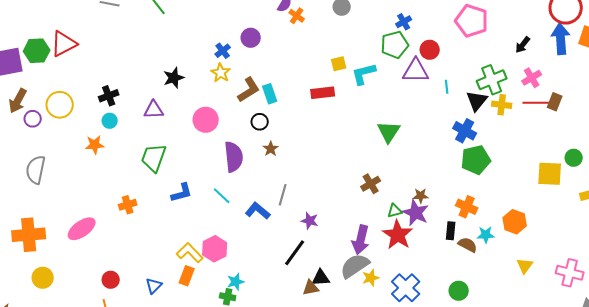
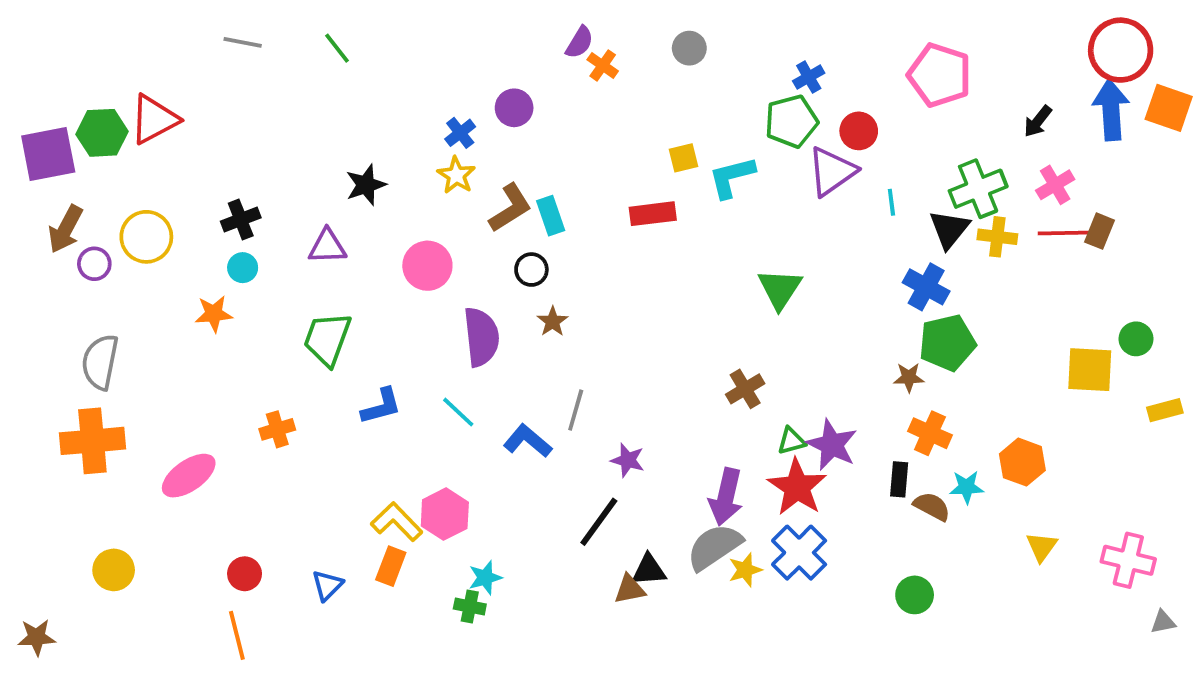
purple triangle: (416, 71) -> (832, 171), turned -36
brown star: (421, 196) -> (909, 377), moved
orange cross: (29, 235) -> (92, 441), moved
blue cross: (406, 288) -> (799, 553), moved

